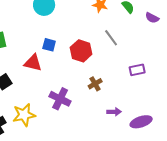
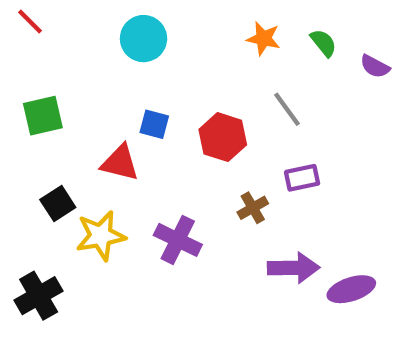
purple rectangle: (137, 70) -> (302, 178), moved
purple arrow: (114, 112) -> (293, 268), size x1.6
yellow star: (24, 115) -> (101, 236), moved

